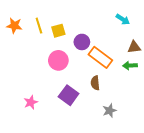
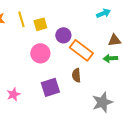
cyan arrow: (123, 19) -> (103, 13), turned -56
purple square: (69, 95) -> (50, 87), turned 36
gray star: (110, 111) -> (102, 102), moved, size x1.5

